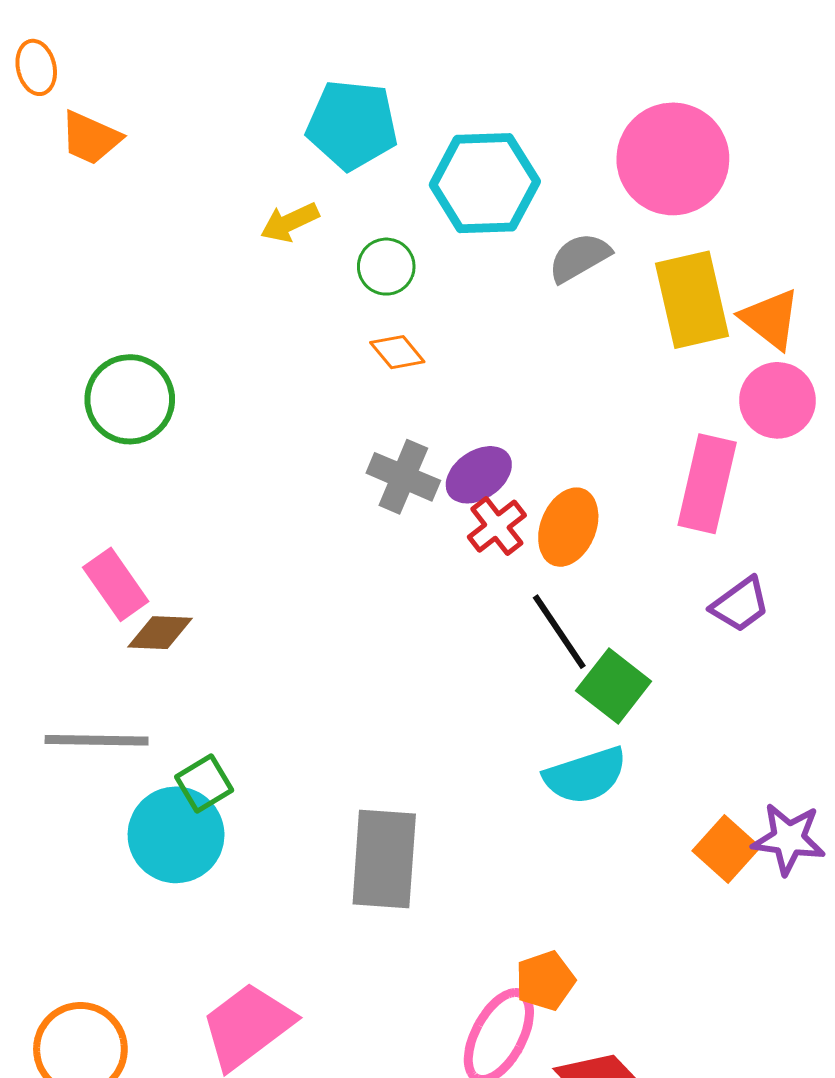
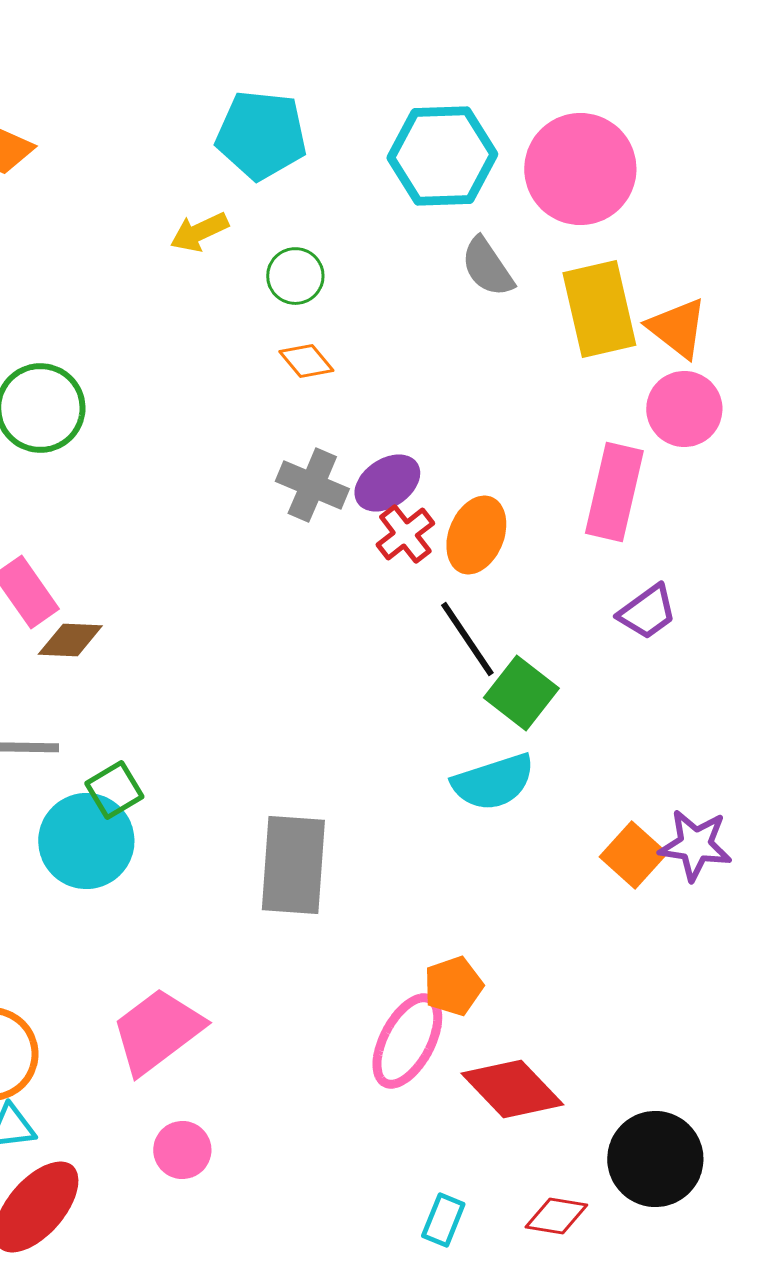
cyan hexagon: (485, 183) -> (442, 156), moved
gray semicircle: (579, 258) -> (487, 267), turned -94

